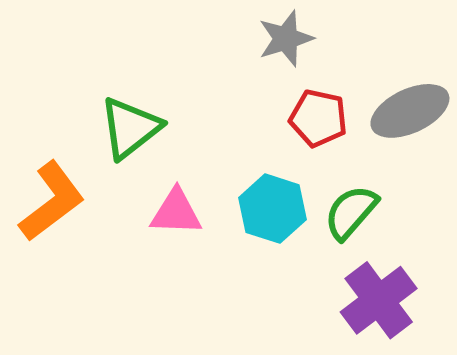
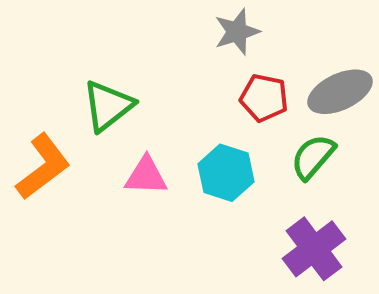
green semicircle: (351, 212) -> (313, 157), moved

